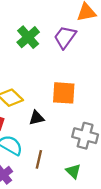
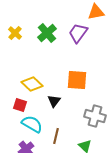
black triangle: (36, 118) -> (54, 101), turned -40

